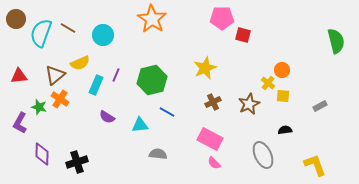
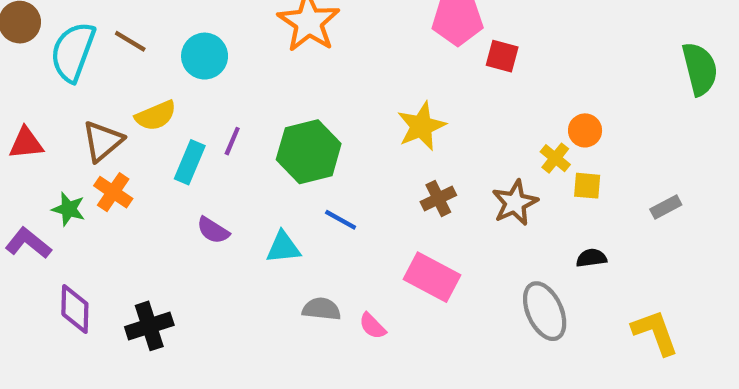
purple L-shape: (20, 123) -> (28, 243), turned 100
pink semicircle: (214, 163) -> (372, 326), moved

